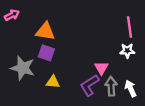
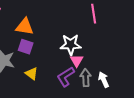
pink line: (129, 27) -> (94, 14), moved
white star: (127, 51) -> (71, 45), moved, size x1.5
yellow triangle: (53, 82) -> (32, 74), turned 32

